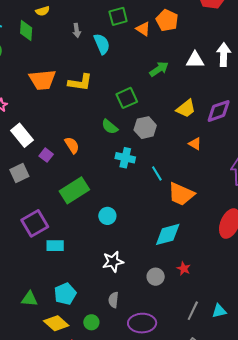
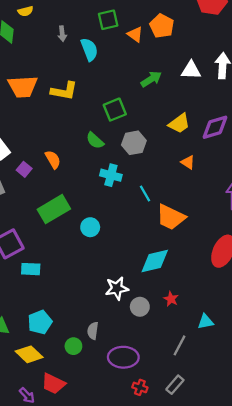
cyan circle: (107, 216) -> (90, 227), moved
white star: (113, 262) -> (117, 288), moved
cyan triangle: (219, 311) -> (206, 322), moved
green circle: (91, 322) -> (73, 346), moved

